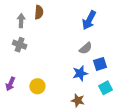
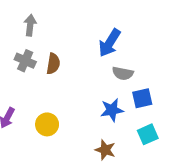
brown semicircle: (39, 12) -> (53, 64), moved
blue arrow: (89, 20) -> (110, 43), moved
gray semicircle: (86, 48) -> (123, 73), turned 48

